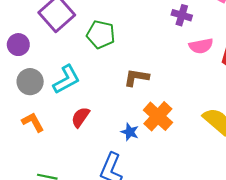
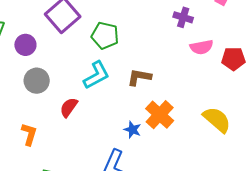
cyan L-shape: (66, 79) -> (96, 75), moved
red semicircle: (80, 117) -> (69, 107), moved
orange L-shape: (33, 122) -> (29, 134), moved, turned 45

